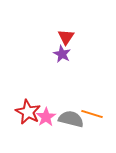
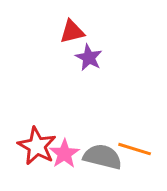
red triangle: (66, 37) -> (72, 32), moved, turned 42

